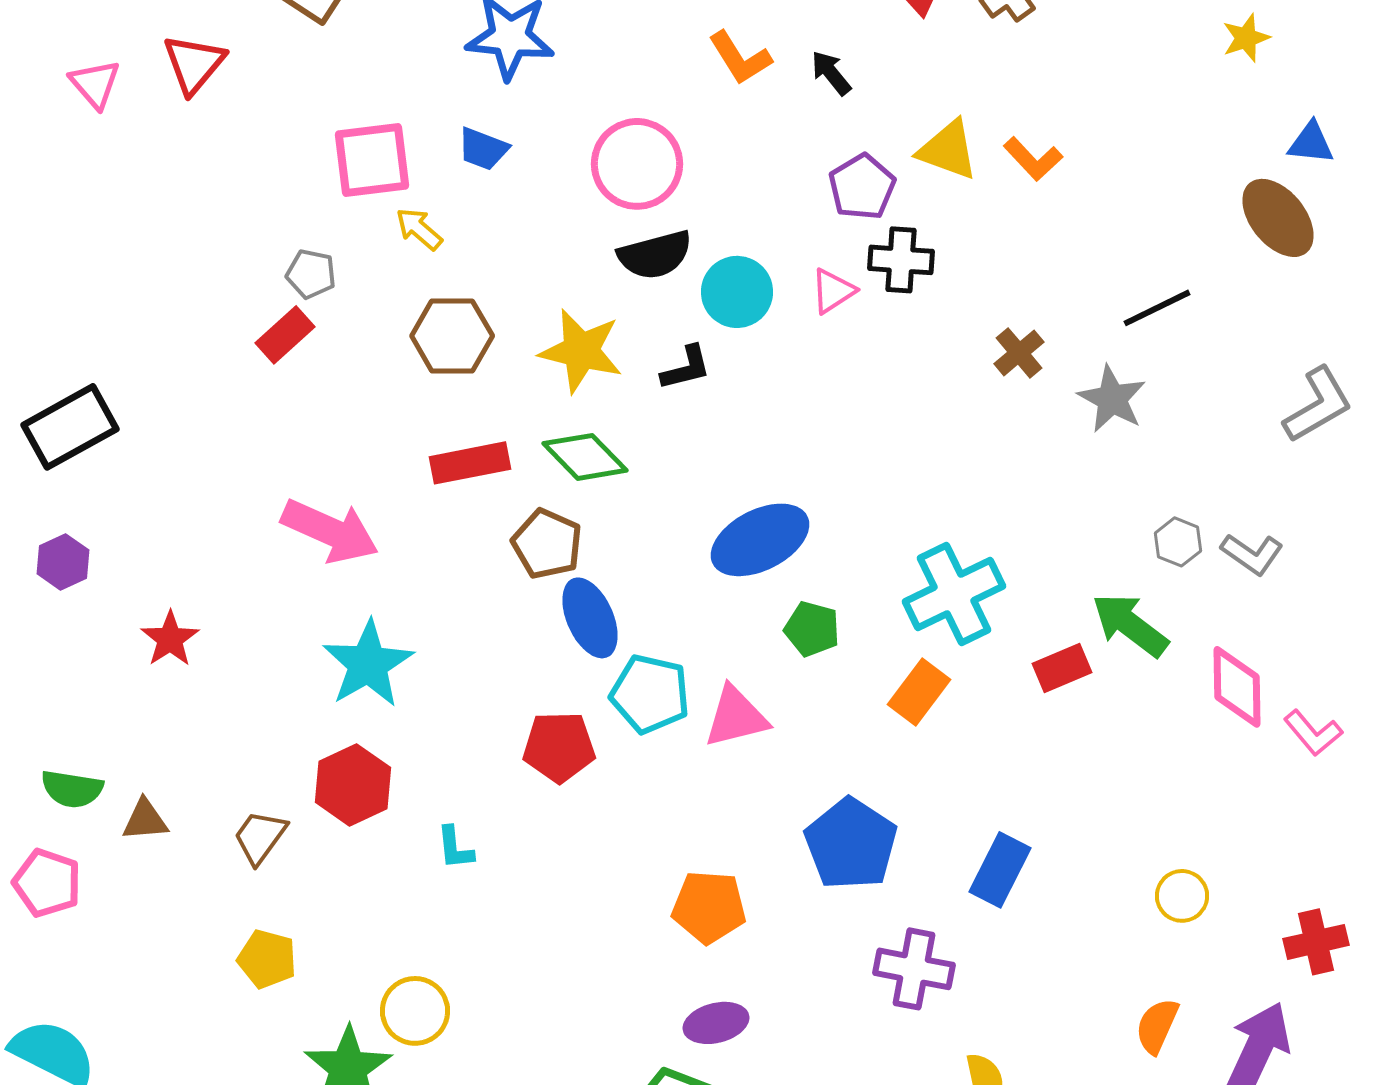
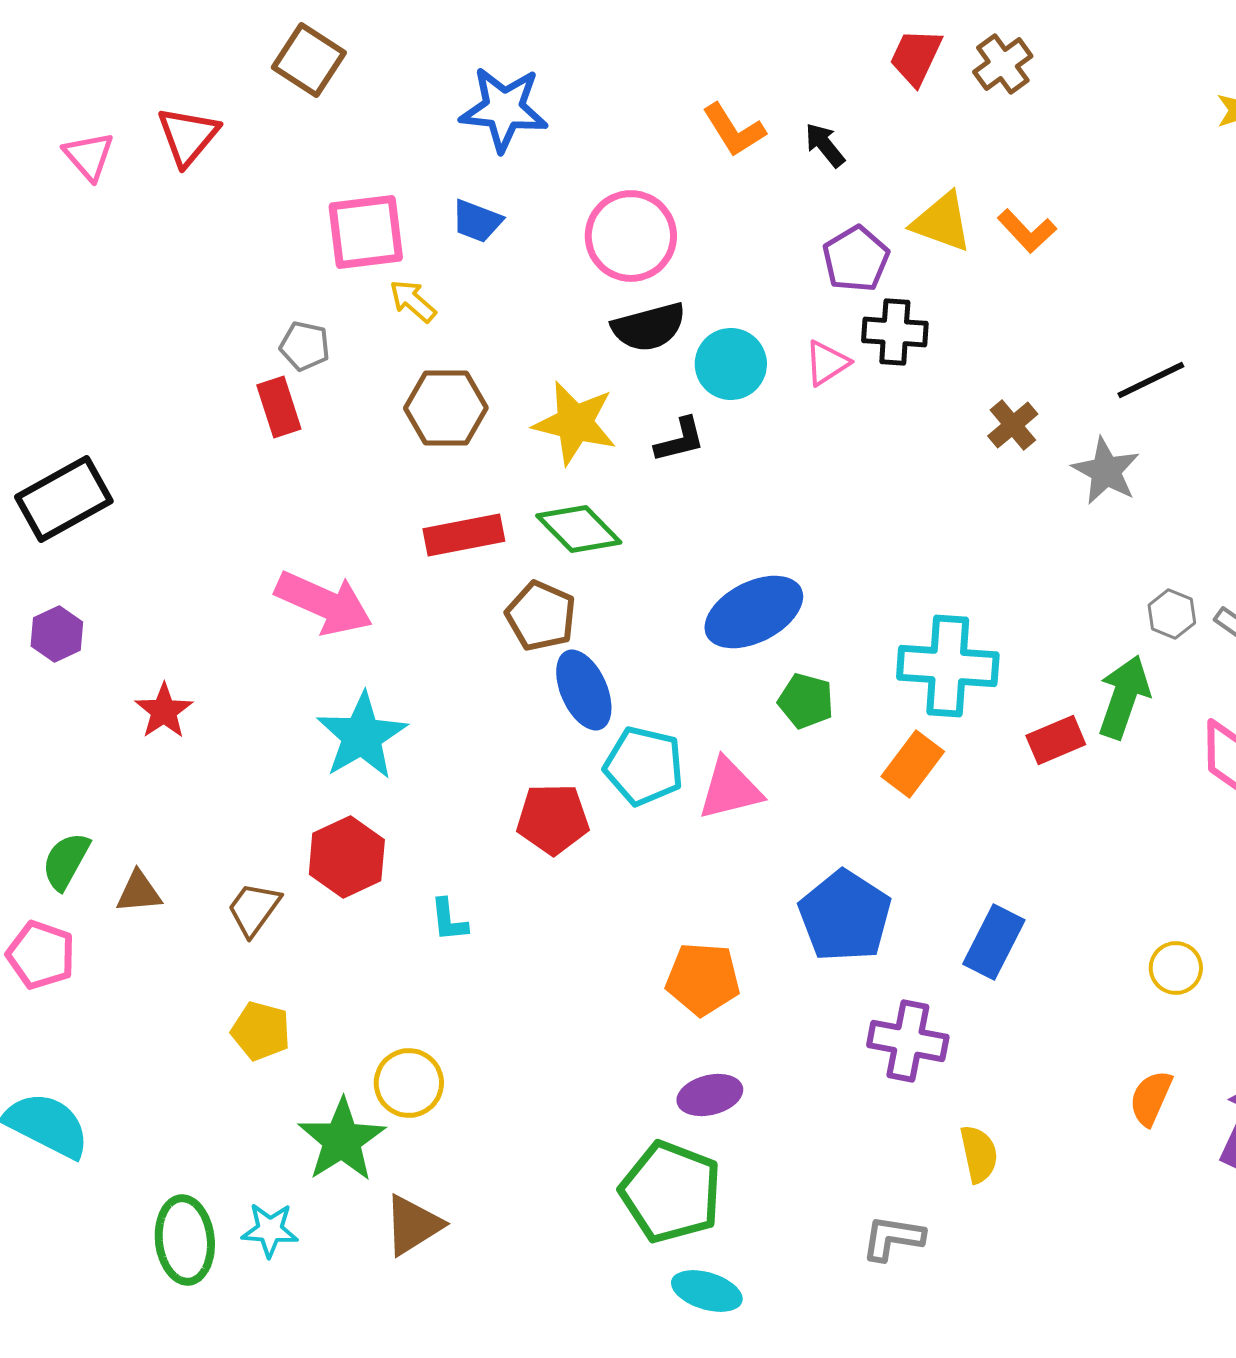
red rectangle: (285, 335) -> (279, 407), turned -66
cyan cross: (954, 594) -> (948, 666), turned 30
green arrow: (1130, 625) -> (1124, 697), turned 72
green semicircle: (72, 789) -> (66, 861), turned 110

